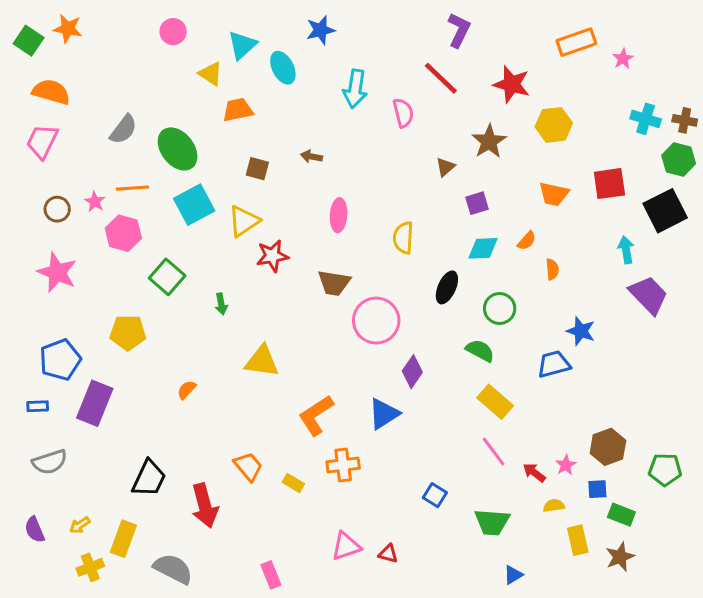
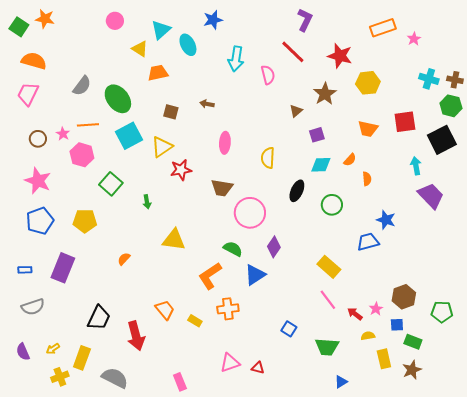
green semicircle: (480, 351) -> (233, 249), moved
blue pentagon: (60, 360) -> (40, 221), moved

